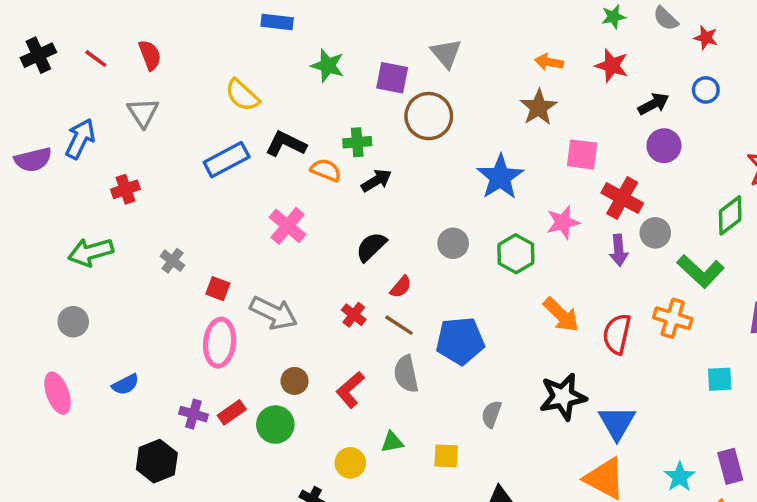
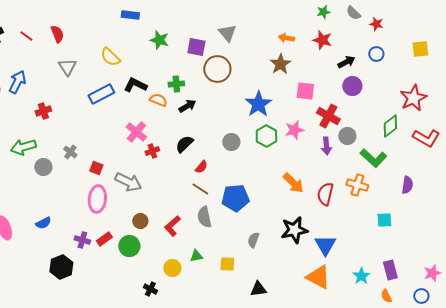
gray triangle: (143, 113) -> (67, 67), moved
green hexagon: (516, 254) -> (266, 136), moved
red cross: (354, 315) -> (152, 151), moved, turned 32
gray circle: (73, 322) -> (43, 167), moved

